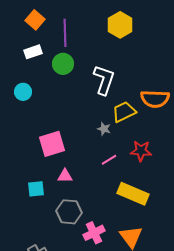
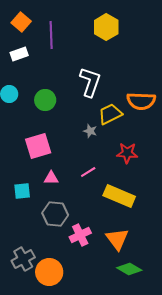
green circle: (63, 64) -> (45, 100), moved
pink line: (109, 160) -> (88, 172), moved

